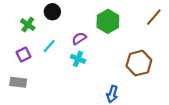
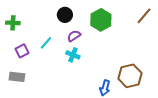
black circle: (52, 12) -> (65, 15), moved
green cross: (28, 25) -> (13, 23), moved, turned -32
brown hexagon: (139, 63) -> (130, 76), moved

